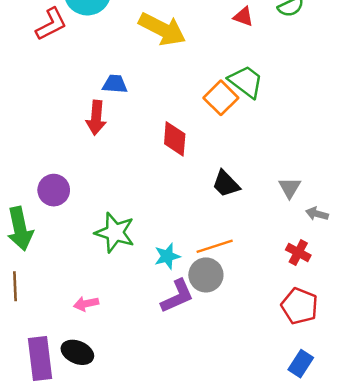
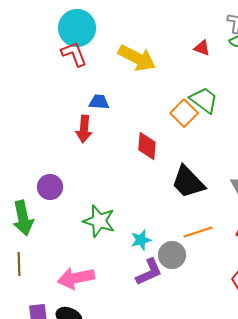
red L-shape: (51, 24) -> (74, 54), moved, turned -84
black trapezoid: (226, 184) -> (188, 182), size x1.5
orange line: (215, 246) -> (198, 232), moved
pink arrow: (86, 304) -> (76, 278), size x1.8

